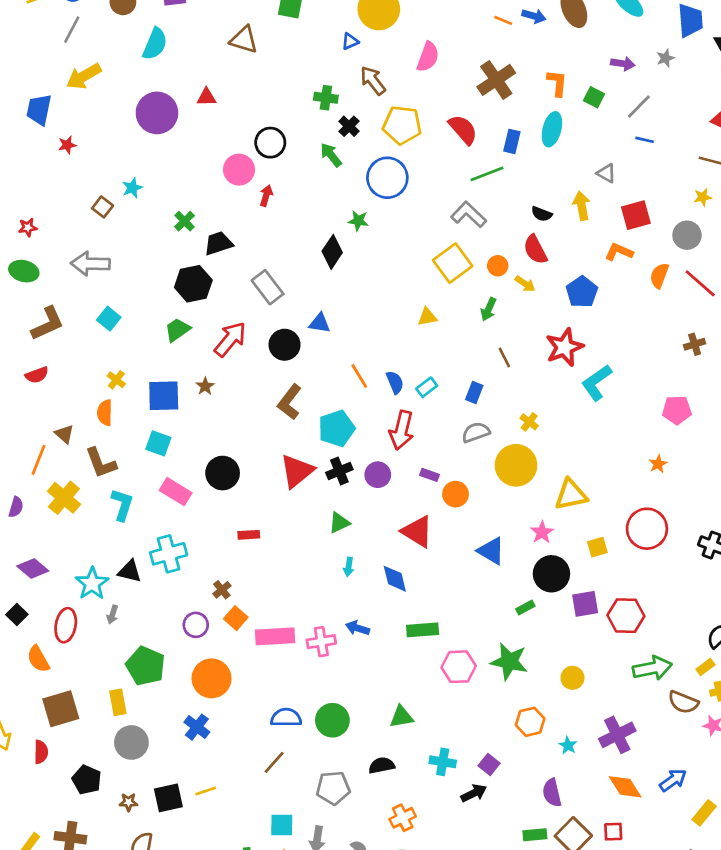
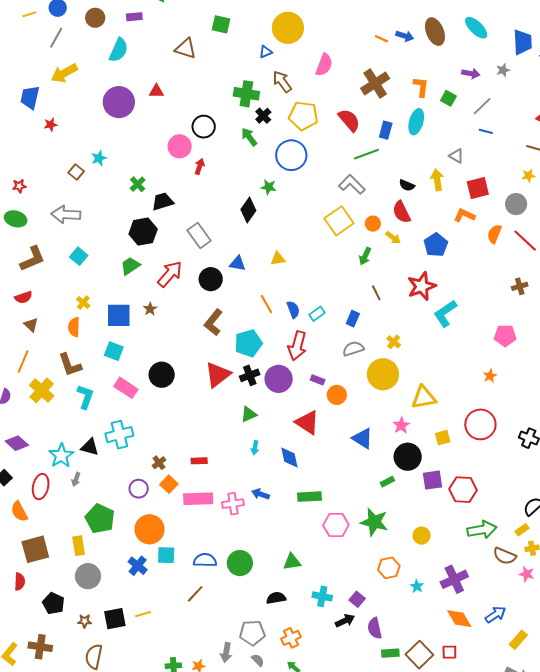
green cross: (326, 98) -> (246, 94), size x1.4
yellow triangle: (427, 317) -> (278, 259), moved
brown triangle: (64, 434) -> (31, 325), moved
purple circle: (378, 475) -> (279, 379), size x1.4
red rectangle: (249, 535) -> (199, 461), moved
gray pentagon: (333, 788) -> (252, 633), moved
purple semicircle: (552, 793) -> (375, 628), moved
cyan square: (282, 825) -> (166, 555), moved

